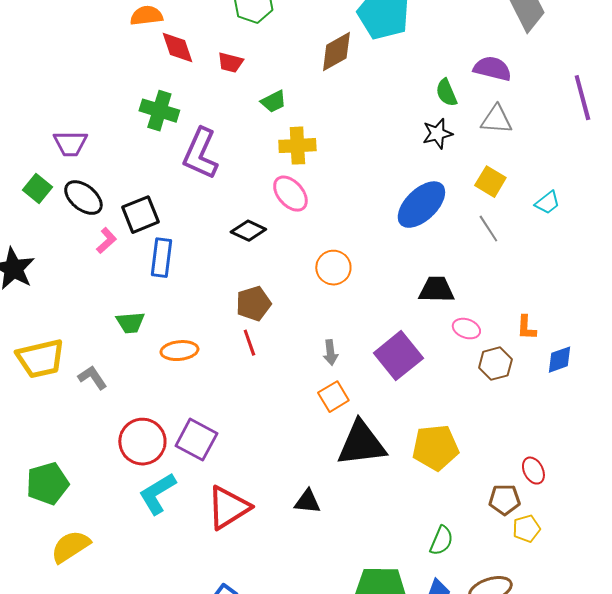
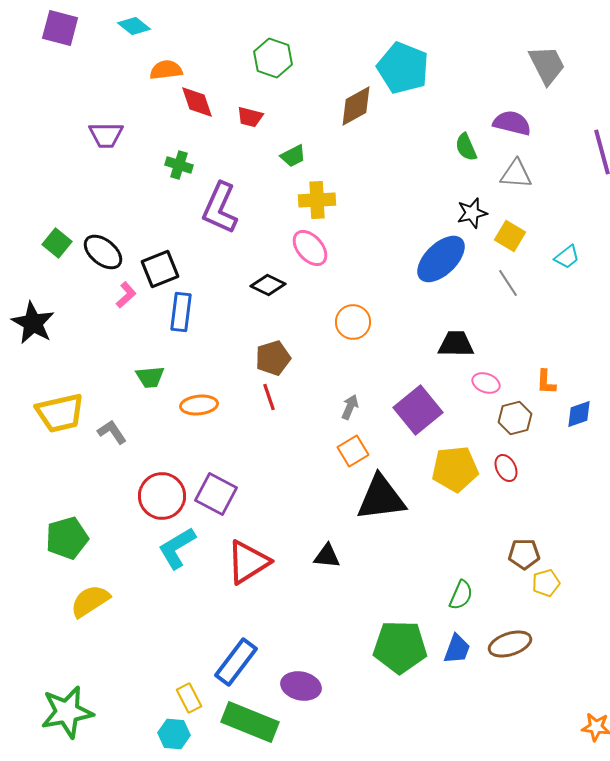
green cross: (159, 111) -> (179, 165), size x0.7
black star: (437, 134) -> (472, 213), moved
purple trapezoid: (70, 144) -> (106, 135), moved
gray arrow: (330, 353) -> (350, 407), turned -150
yellow pentagon: (435, 448) -> (455, 469), moved
red ellipse: (533, 471) -> (506, 468), moved

